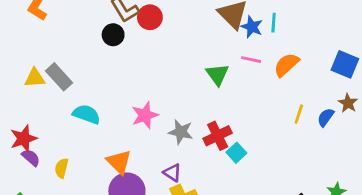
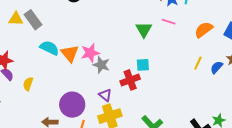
orange semicircle: (286, 65) -> (204, 30), moved
gray star: (181, 132) -> (101, 65), moved
red cross: (218, 136) -> (130, 80), moved
cyan square: (236, 153) -> (143, 65), moved, turned 32
orange triangle: (119, 162) -> (70, 53), moved

